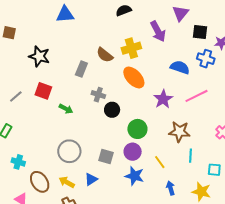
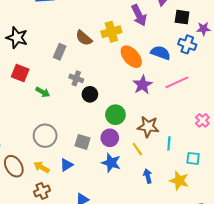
orange ellipse: (134, 77) -> (131, 57), moved
brown star: (179, 132) -> (148, 127), moved

